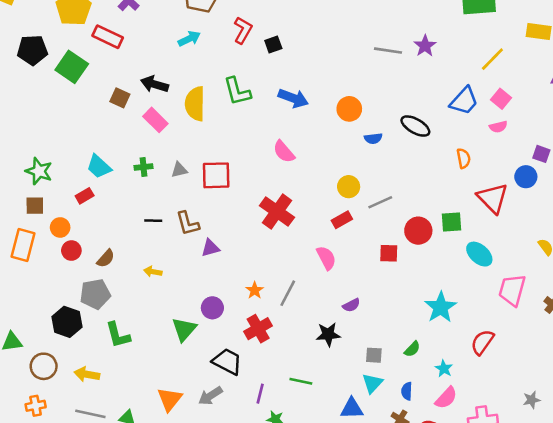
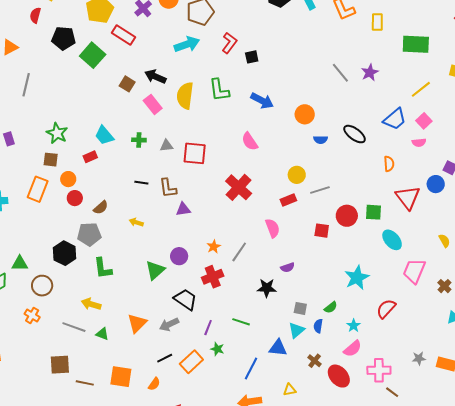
cyan arrow: (189, 39) -> (187, 44), size x1.4
gray line: (388, 51) -> (340, 73), turned 35
yellow arrow: (87, 374) -> (91, 304), moved
blue semicircle: (407, 391) -> (318, 326), moved
orange cross: (36, 406) -> (32, 315), turned 35

